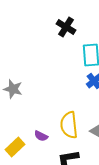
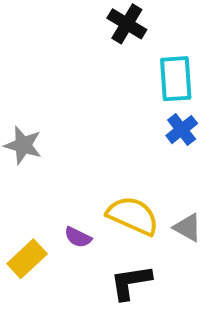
yellow semicircle: (69, 125) -> (133, 216), turned 120

